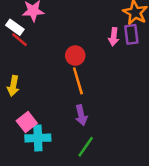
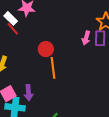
red circle: (75, 56) -> (46, 49), moved
purple arrow: (81, 115) -> (28, 93), moved

